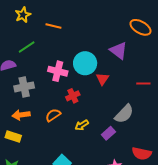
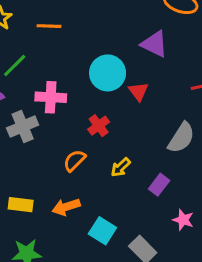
pink cross: (58, 71) -> (51, 97), moved
orange arrow: (21, 115) -> (66, 207), moved
purple rectangle: (108, 133) -> (159, 185), moved

